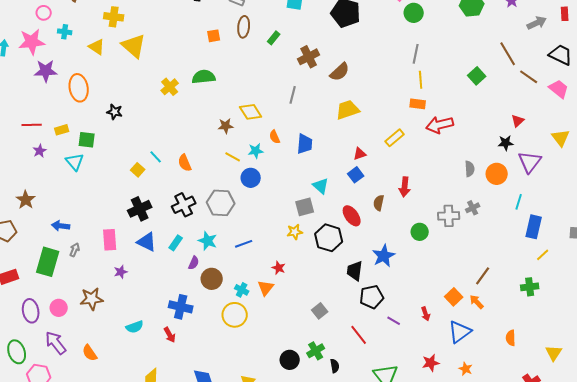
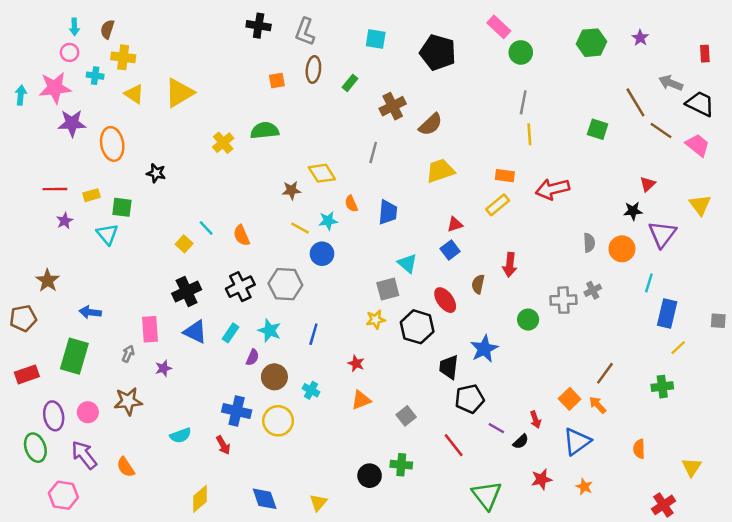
yellow cross: (114, 17) -> (123, 57), moved
gray arrow: (537, 23) -> (671, 83), moved, turned -132
yellow triangle: (134, 46) -> (179, 93), turned 48
green square: (477, 76) -> (598, 129), turned -30
orange rectangle: (418, 104) -> (505, 176), moved
blue line: (244, 244) -> (313, 334), turned -54
gray arrow: (75, 250) -> (128, 354), moved
orange triangle: (266, 288) -> (361, 400), moved, turned 30
yellow circle: (235, 315) -> (278, 421), moved
green cross: (316, 351) -> (401, 465), turned 36
green ellipse: (17, 352) -> (35, 448), moved
black semicircle: (335, 366) -> (521, 442), moved, turned 56

